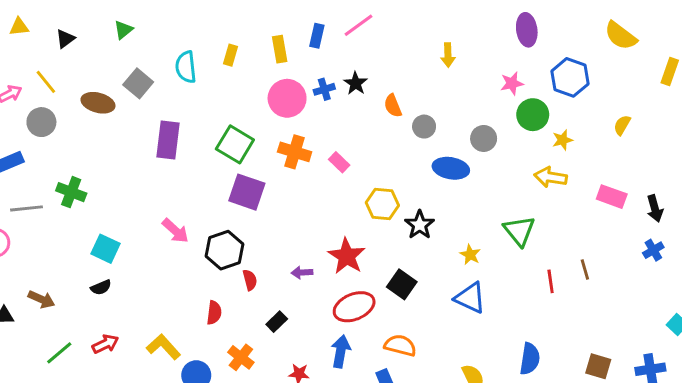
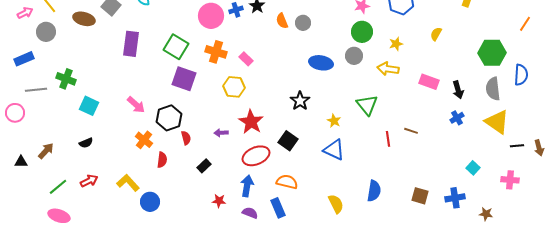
green circle: (533, 115) -> (362, 32), moved
gray circle: (424, 127) -> (303, 23), moved
gray circle: (484, 138) -> (354, 56), moved
yellow hexagon: (382, 204) -> (234, 87), moved
cyan square: (105, 249) -> (89, 106), moved
brown line: (585, 269) -> (411, 131), turned -56
brown arrow: (41, 299) -> (46, 151), turned -72
orange cross: (241, 357) -> (144, 140), moved

